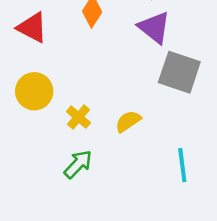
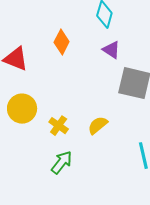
purple triangle: (154, 27) -> (111, 50), size x0.7

